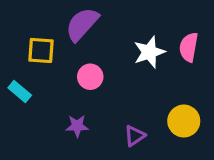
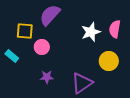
pink circle: (90, 77) -> (42, 47), moved
yellow circle: (184, 121) -> (109, 61), moved
purple triangle: (135, 136) -> (82, 83), size x1.6

